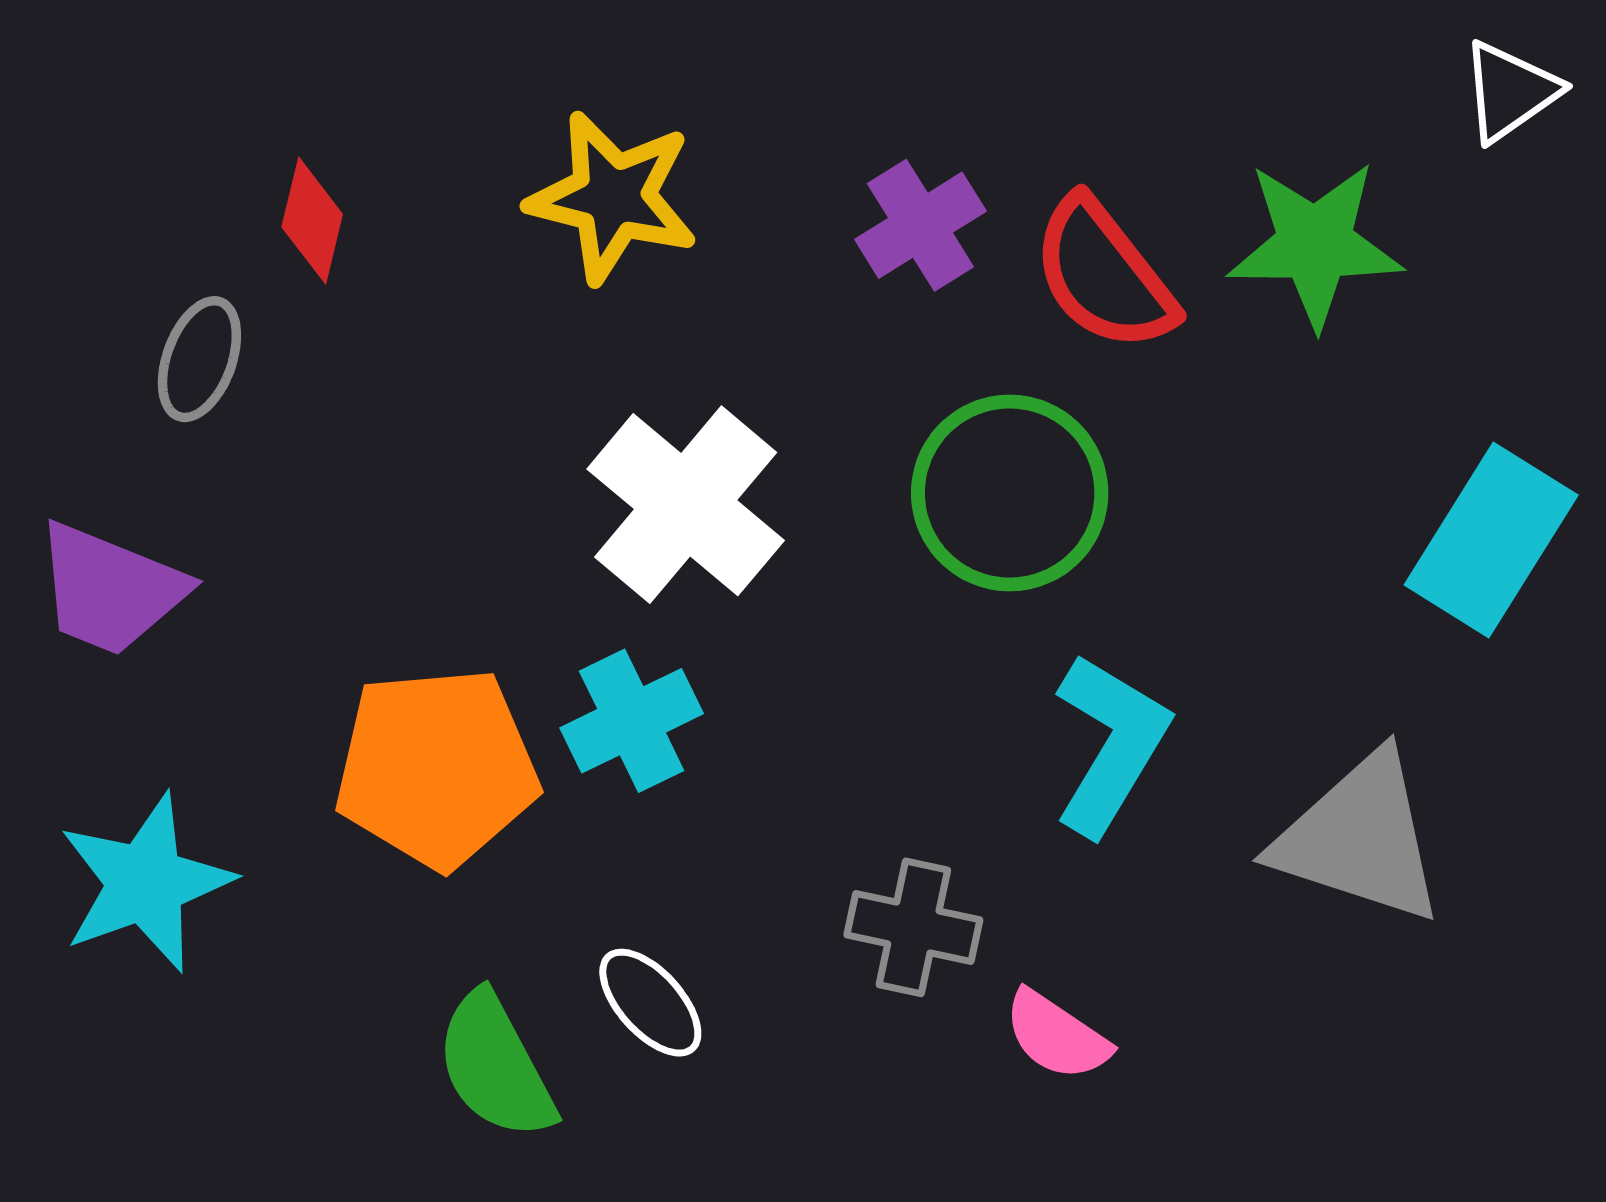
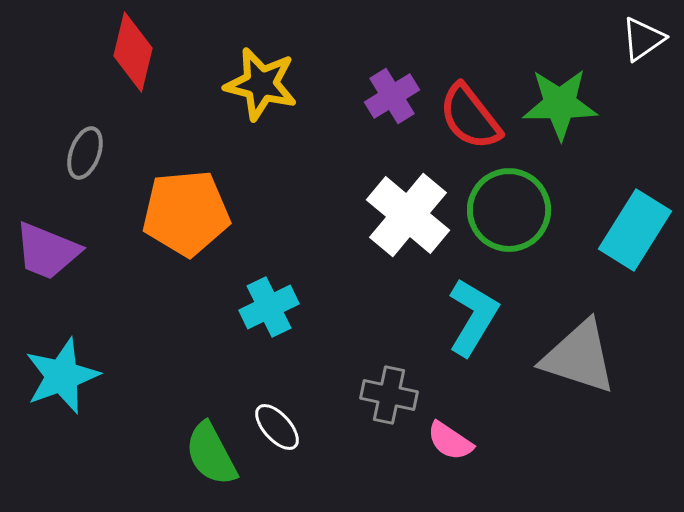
red diamond: (312, 221) -> (133, 52), moved, size x1.5
green circle: (1010, 493) -> (509, 210), moved
white cross: (686, 505) -> (408, 215), moved
orange pentagon: (437, 768) -> (186, 213), moved

